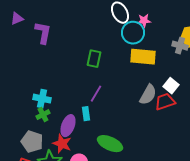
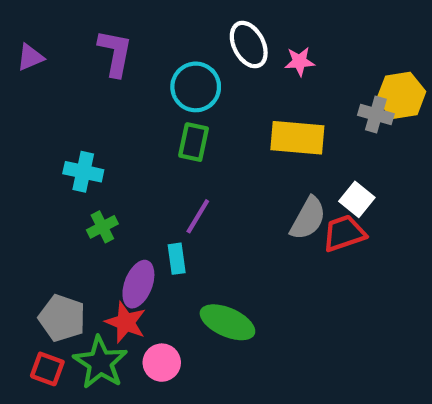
purple L-shape: (43, 33) -> (115, 53), moved
cyan circle: (133, 33) -> (196, 87), moved
cyan cross: (42, 99) -> (83, 172), moved
green cross: (43, 115) -> (102, 227), moved

